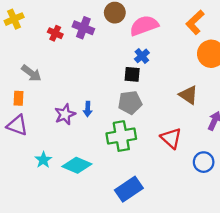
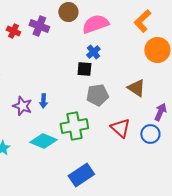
gray pentagon: (130, 102) -> (97, 95), moved
purple star: (65, 114) -> (22, 106), turned -30
blue circle: (204, 162) -> (150, 134), moved
cyan diamond: (77, 165) -> (43, 141), moved

